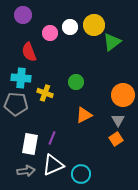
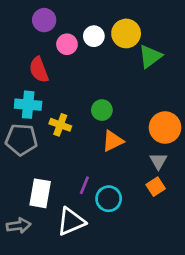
purple circle: (23, 15) -> (44, 20), moved
orange triangle: (84, 115) -> (113, 141), moved
purple line: (52, 138) -> (84, 185), moved
gray arrow: (26, 171) -> (19, 226), moved
cyan circle: (81, 174) -> (109, 199), moved

